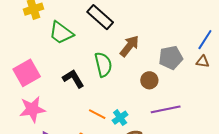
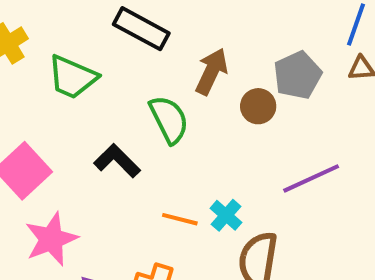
brown circle: (149, 80) -> (258, 106), moved

